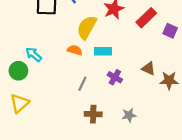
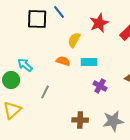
yellow semicircle: (87, 27) -> (74, 40), size x0.7
gray line: (82, 84) -> (45, 92), moved
gray star: (129, 115) -> (113, 121), size x1.5

